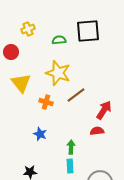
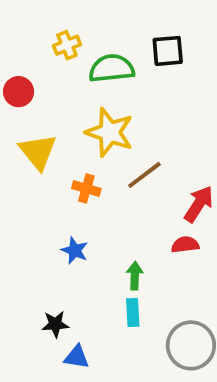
yellow cross: (28, 29) -> (67, 45), moved
black square: (88, 31) -> (168, 51), size x0.7
green semicircle: (59, 40) -> (112, 68), size x1.6

